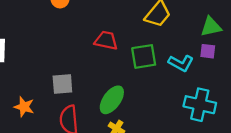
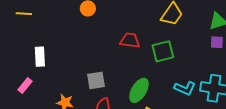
cyan L-shape: (181, 63) -> (185, 88), moved

